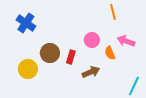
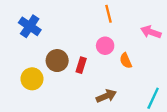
orange line: (113, 12) -> (109, 14), moved
pink arrow: (126, 41) -> (151, 32), moved
brown arrow: (91, 72) -> (106, 96), moved

